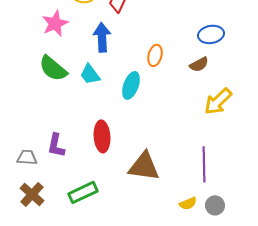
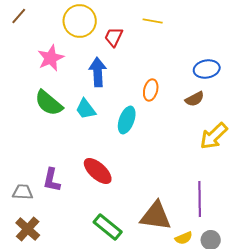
red ellipse: (102, 136) -> (98, 171), turned -44
brown triangle: (144, 166) -> (156, 216), moved
green rectangle: (83, 192) -> (108, 227), moved, turned 64

